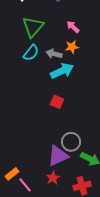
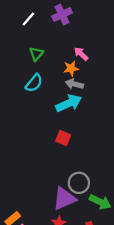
green triangle: (33, 27) -> (36, 54), size x0.6
orange star: (72, 47) -> (71, 68), moved
gray arrow: (54, 54) -> (74, 84), moved

